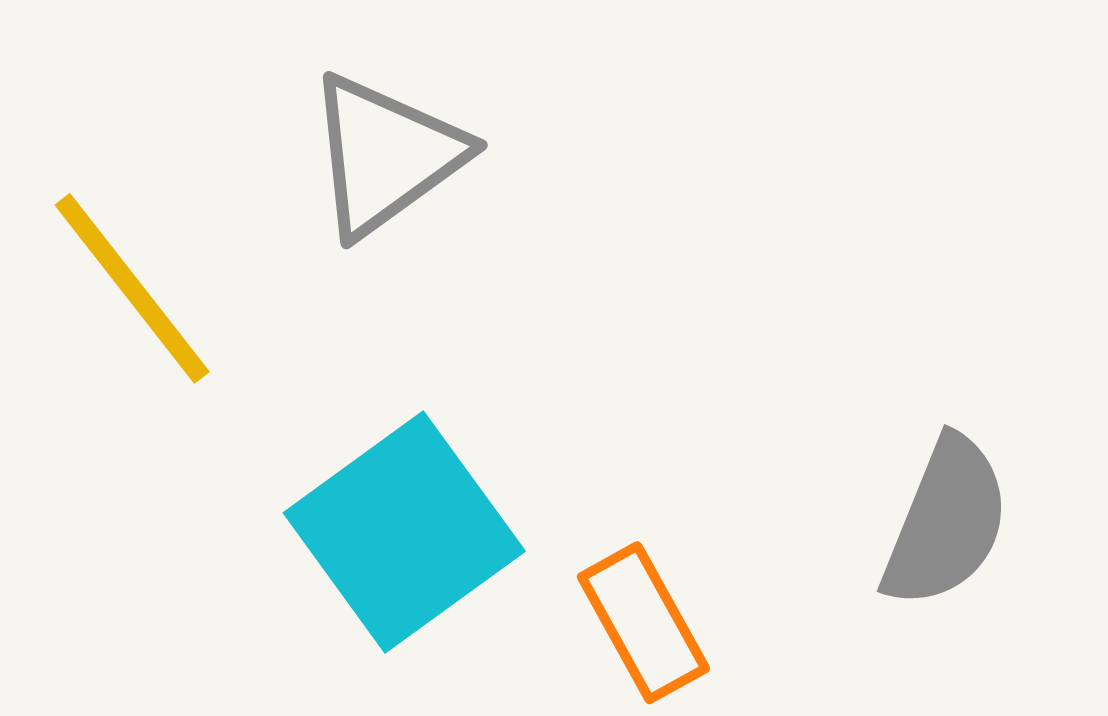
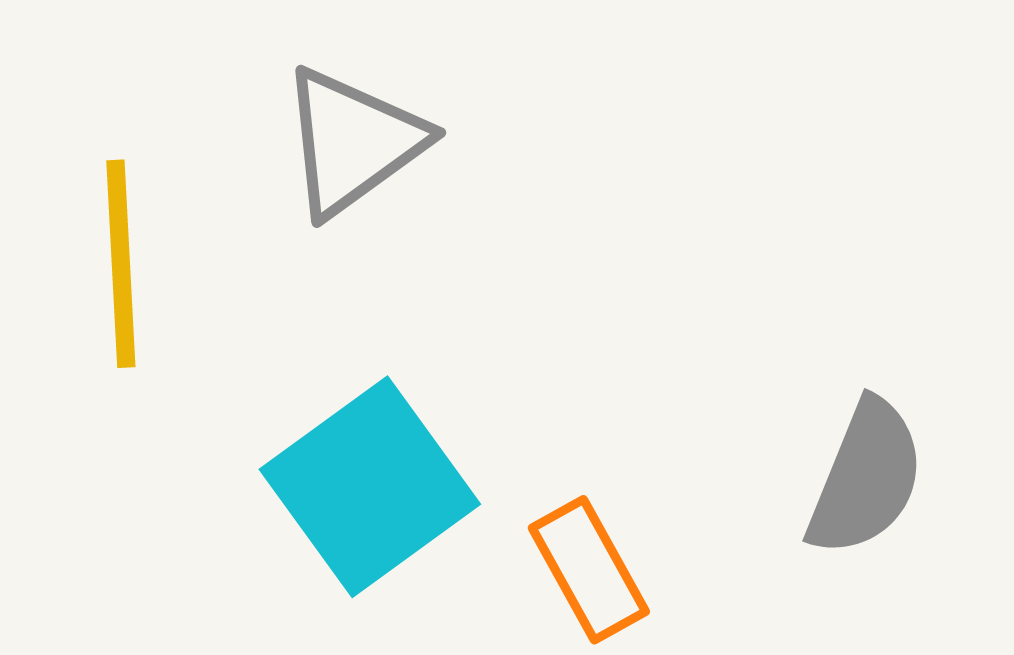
yellow line: (132, 288) -> (121, 264), turned 35

